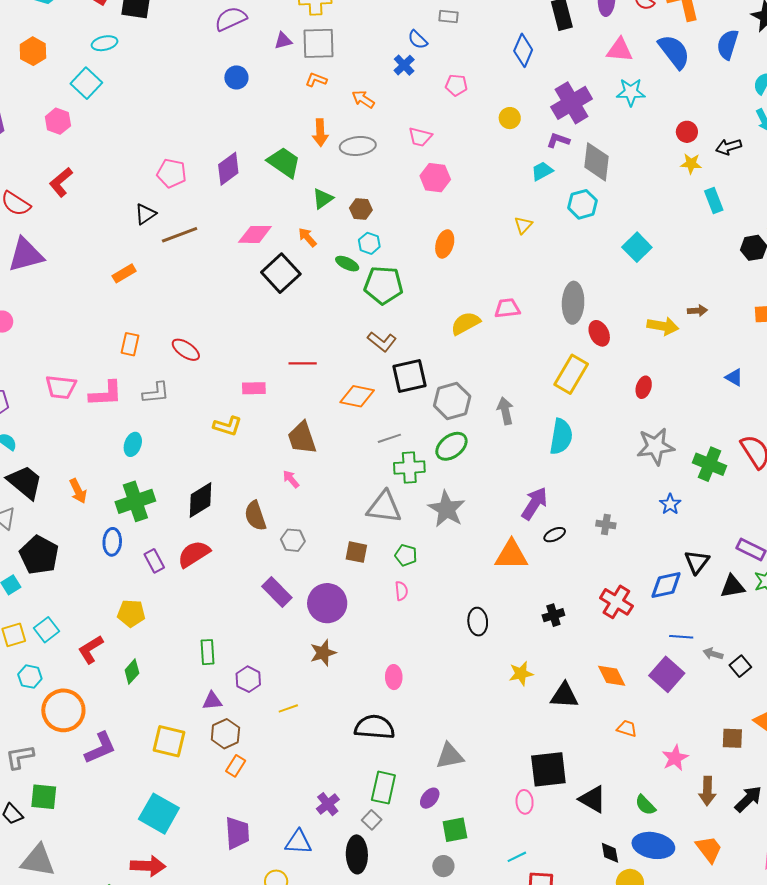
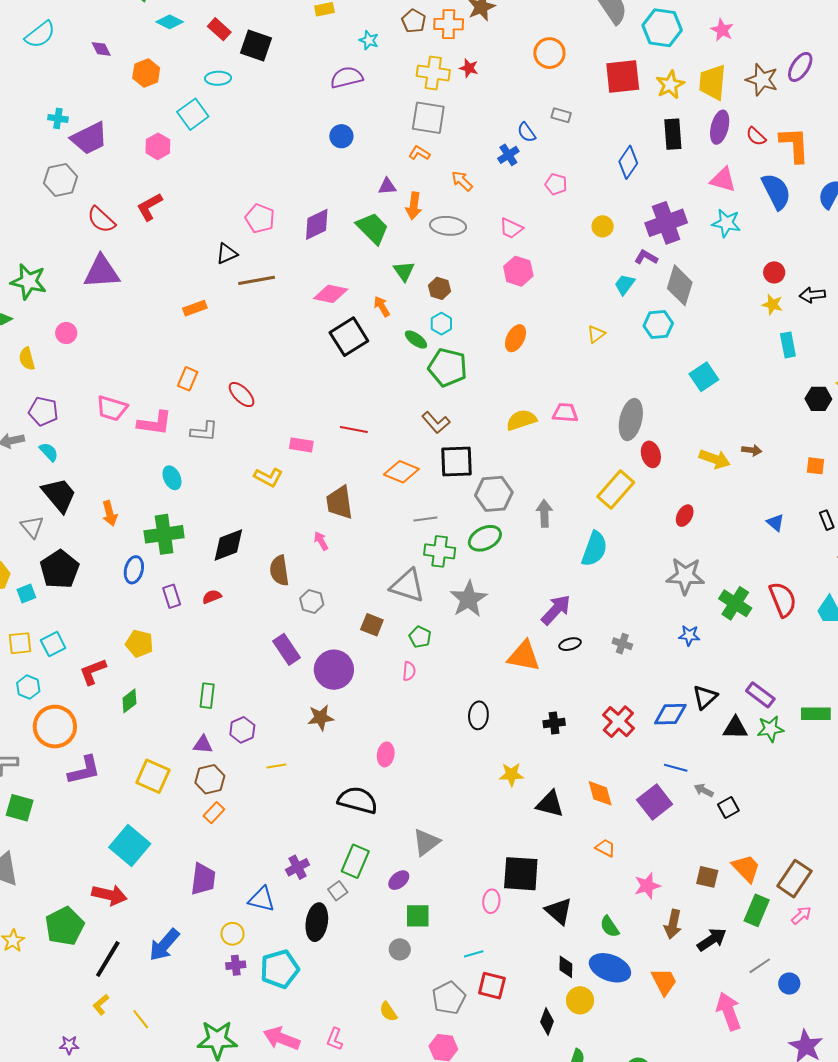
purple triangle: (283, 41) -> (387, 186), moved
cyan trapezoid: (542, 171) -> (625, 284), turned -35
green triangle: (323, 199) -> (404, 271), turned -40
cyan ellipse: (133, 444) -> (172, 478), turned -55
blue star: (670, 504) -> (689, 635), turned 30
red semicircle: (194, 554) -> (212, 597), size x0.6
gray triangle: (450, 756) -> (426, 842), turned -36

